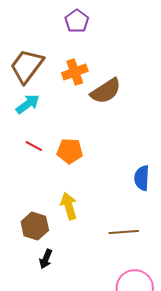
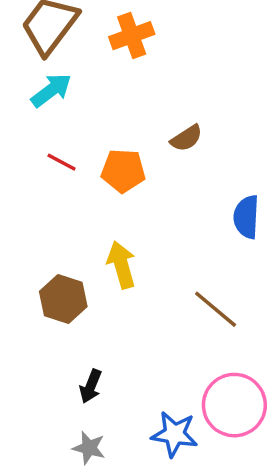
brown semicircle: (106, 91) -> (186, 138), moved, size x0.6
brown line: (124, 232) -> (216, 309), turned 44
black arrow: (46, 259) -> (91, 386), moved

